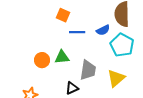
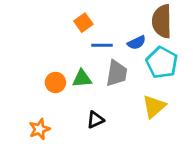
orange square: (63, 15) -> (83, 23), turned 32
gray trapezoid: (88, 70) -> (117, 73), moved

